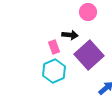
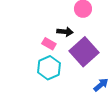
pink rectangle: (54, 47) -> (49, 44), turned -40

